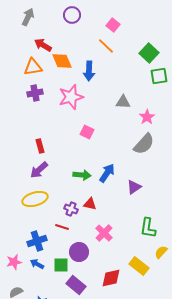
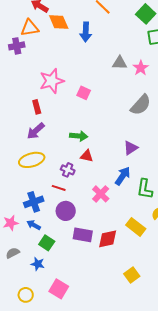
purple cross: (35, 93) -> (17, 46), moved
pink star: (71, 97) -> (52, 81), moved
pink star: (147, 117) -> (141, 68), moved
blue arrow: (107, 173) -> (123, 176), moved
red triangle: (90, 204) -> (87, 156), moved
purple circle: (79, 252) -> (66, 211), moved
green square: (61, 265) -> (47, 243), moved, turned 35
purple rectangle: (76, 285) -> (83, 235), moved, turned -30

